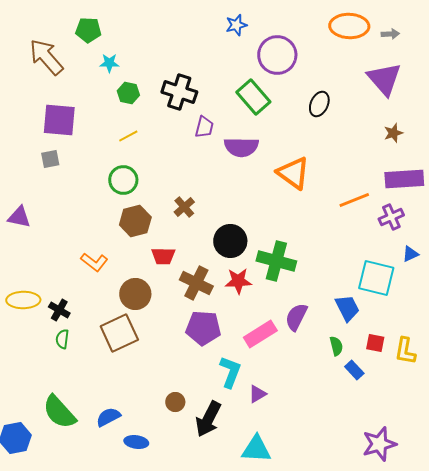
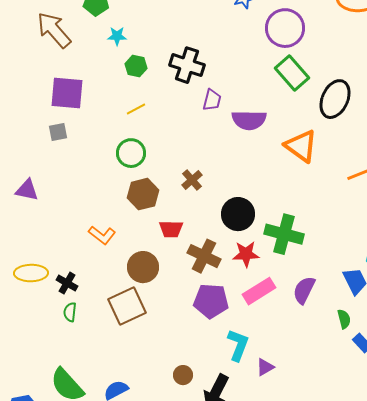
green rectangle: (253, 97) -> (292, 73), moved
black ellipse: (319, 104) -> (335, 99), moved, size x1.5
pink rectangle: (260, 334) -> (259, 291), moved

